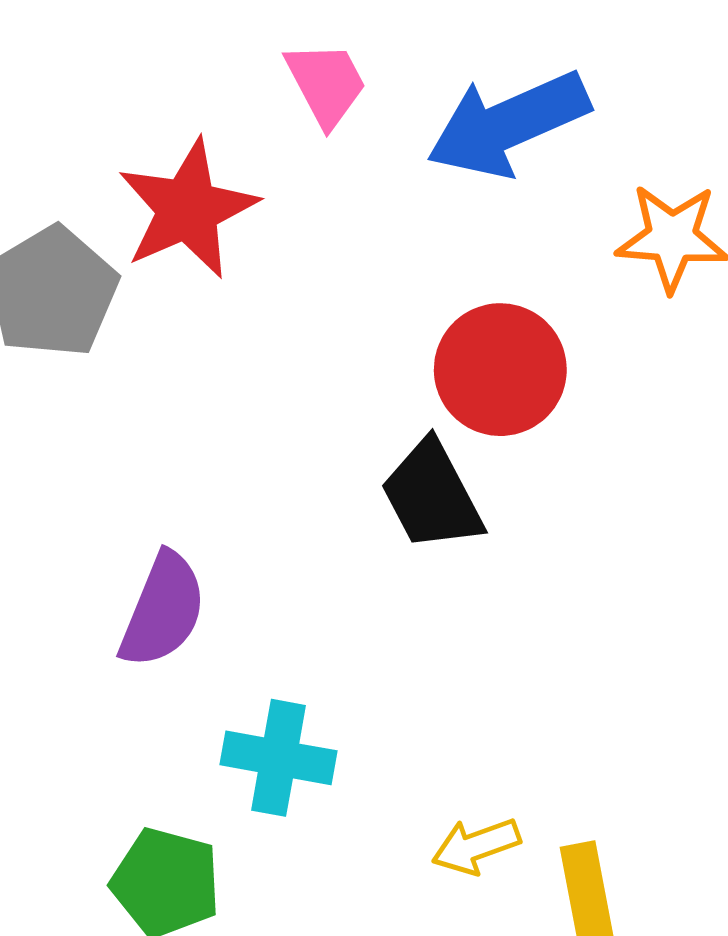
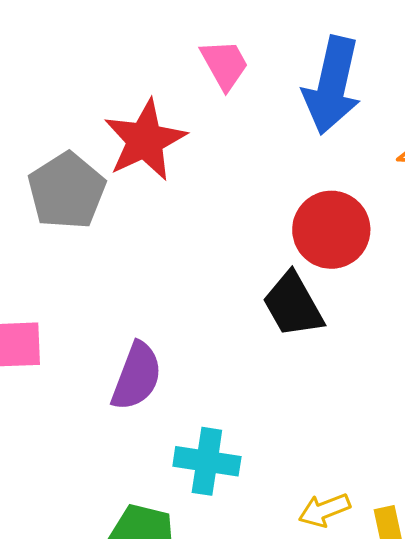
blue arrow: (508, 124) -> (332, 85), turned -52

